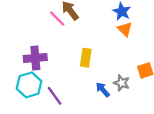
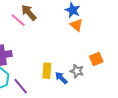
yellow rectangle: (86, 58) -> (47, 71), moved

